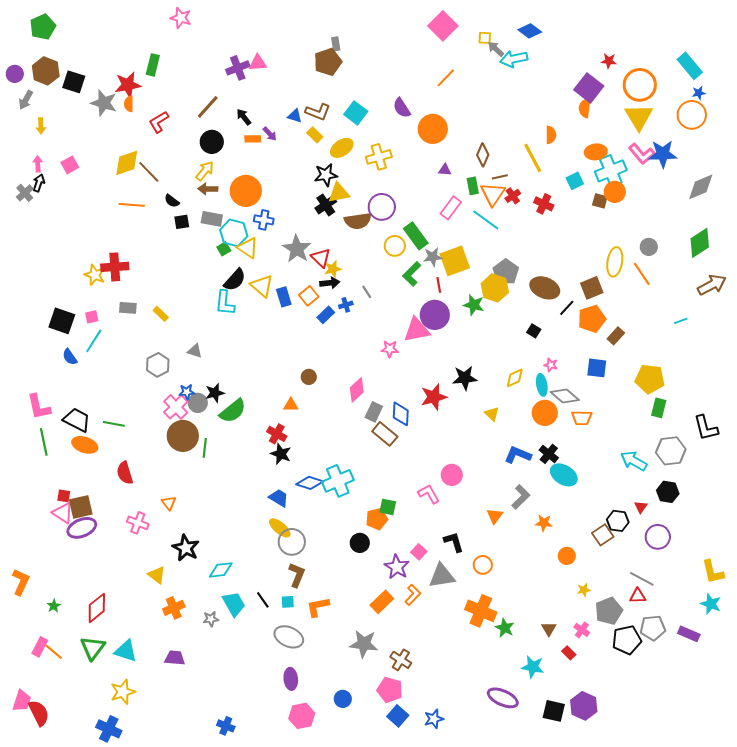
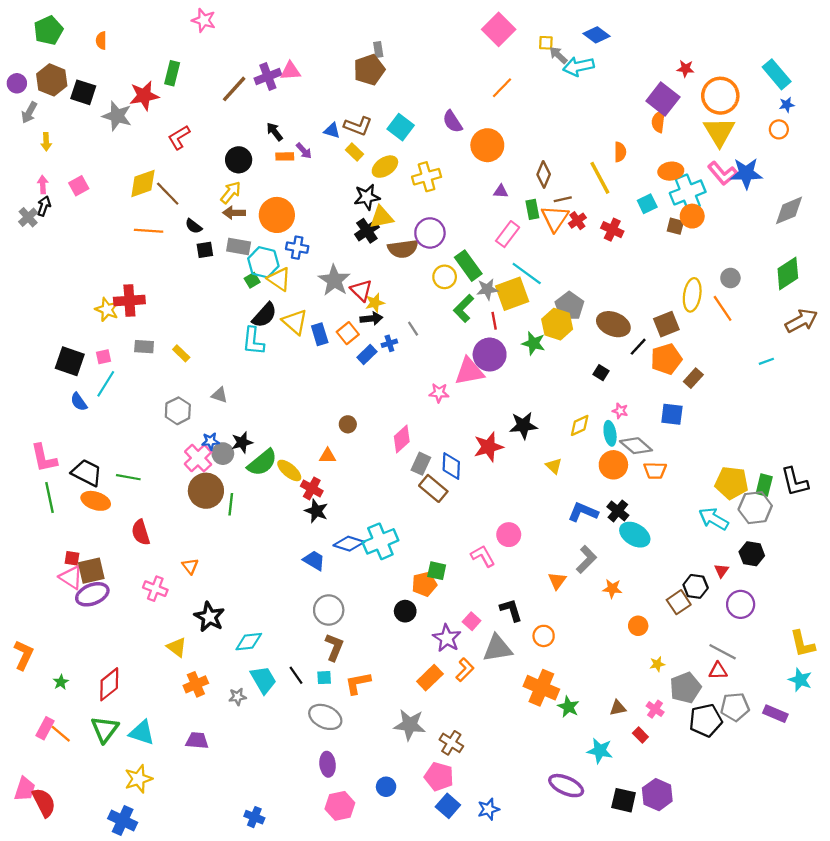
orange semicircle: (129, 104) -> (101, 41), moved
brown line: (208, 107) -> (234, 89), moved
orange circle: (692, 115) -> (779, 129), size x0.6
cyan line: (486, 220) -> (527, 273), moved
yellow pentagon: (650, 379) -> (732, 483), moved
green rectangle: (659, 408) -> (764, 485), moved
yellow ellipse: (280, 528) -> (289, 470), moved
brown triangle: (549, 629) -> (618, 708), turned 49

